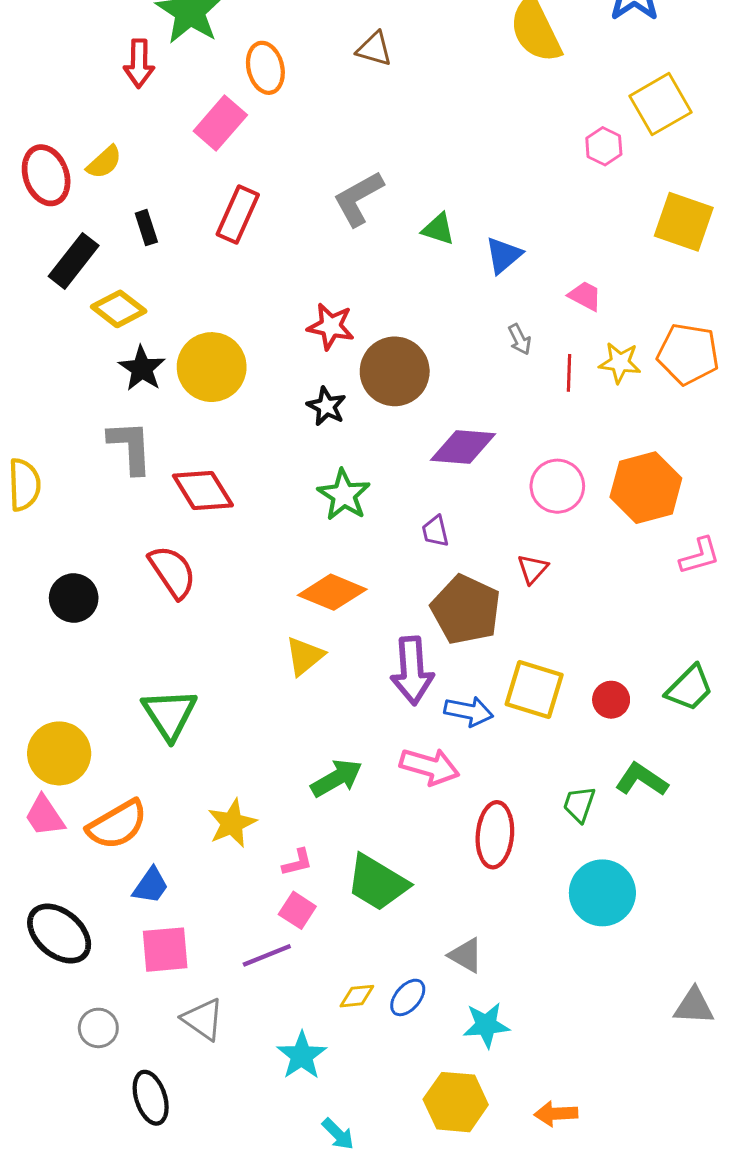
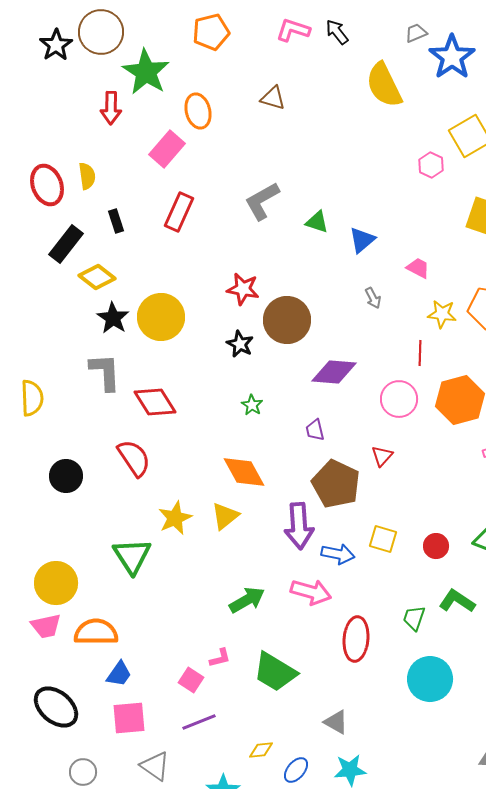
yellow semicircle: (104, 162) -> (87, 176), turned -56
red line: (569, 373) -> (420, 353), moved
green star: (344, 495) -> (252, 405), size x0.6
orange diamond: (332, 592) -> (244, 472), turned 39
yellow square: (534, 690) -> (383, 539), size x0.7
pink trapezoid: (45, 816) -> (46, 626), turned -68
yellow star: (232, 823) -> (175, 518), moved
orange semicircle: (117, 825) -> (96, 632), turned -150
pink square: (297, 910) -> (191, 680), moved
blue ellipse: (408, 997) -> (296, 770), moved

